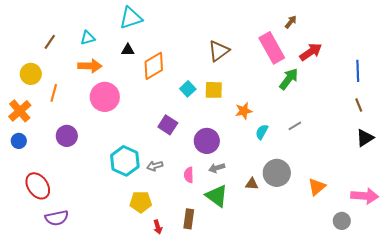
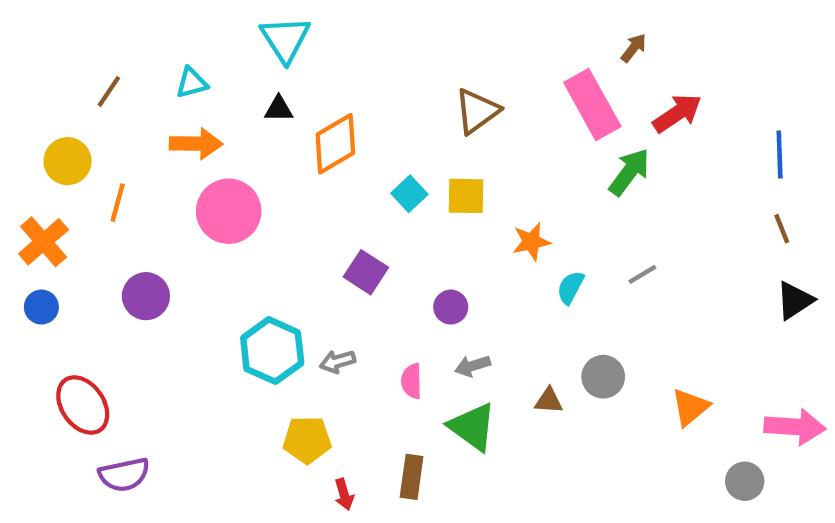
cyan triangle: (131, 18) -> (285, 39), turned -45
purple circle: (207, 141) -> (451, 307), size x0.6
gray circle: (277, 173) -> (603, 377), size x0.7

